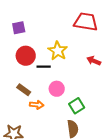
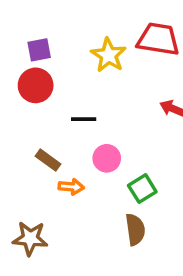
yellow star: (58, 51) -> (109, 55), moved
red circle: (26, 56) -> (36, 85), moved

